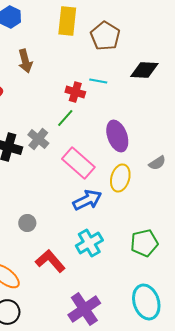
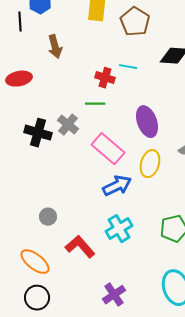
green line: (65, 118) -> (95, 104), turned 48
gray circle: (27, 223) -> (48, 217), moved
purple cross: (84, 309) -> (114, 295), size x0.7

